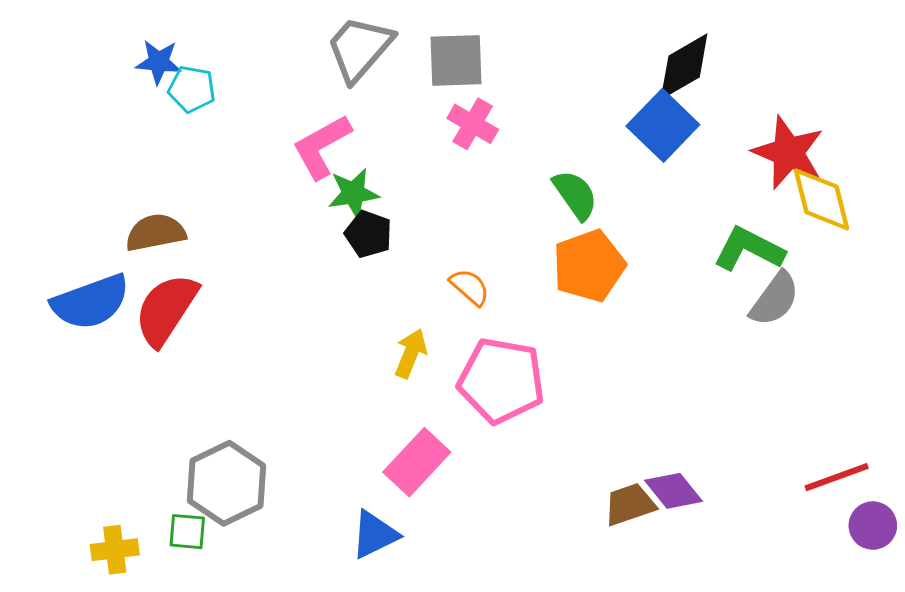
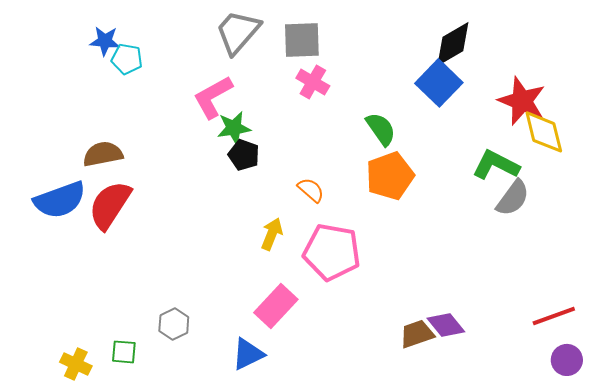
gray hexagon: (227, 483) -> (174, 324), moved, size x0.6
purple circle: (873, 526) -> (567, 360), moved
yellow cross: (115, 550) -> (76, 364), turned 32

